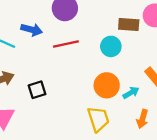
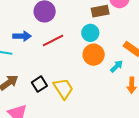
orange circle: (107, 85) -> (94, 55), moved
yellow trapezoid: (98, 119) -> (63, 89), moved

